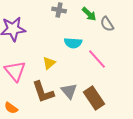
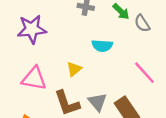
pink line: (97, 59) -> (144, 73), moved
pink triangle: (15, 71) -> (34, 78), turned -40

